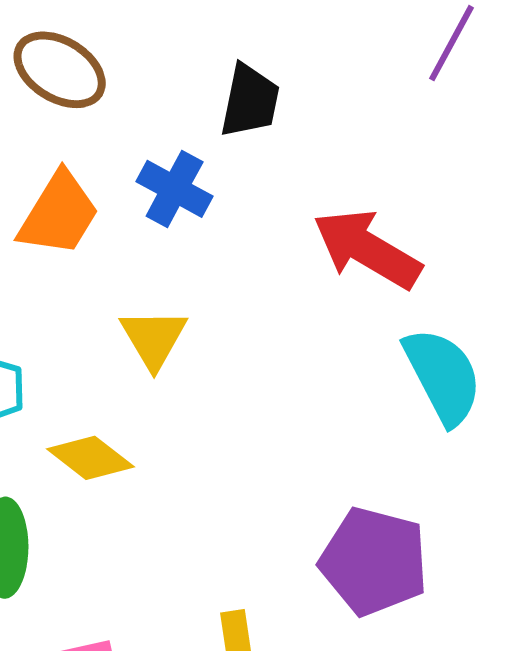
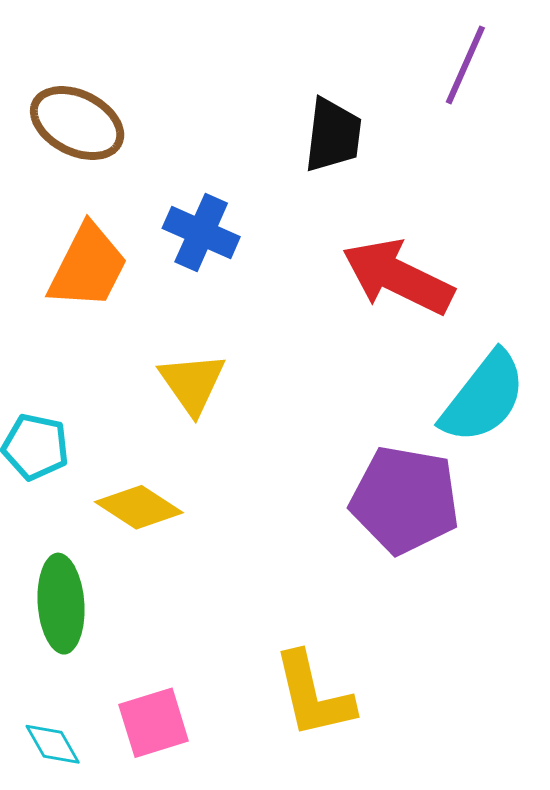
black trapezoid: (250, 101) -> (333, 135), moved
cyan semicircle: (443, 376) -> (483, 397), turned 70
purple pentagon: (374, 561) -> (405, 500), moved

